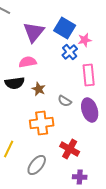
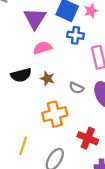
pink star: (85, 40) -> (91, 11), moved
blue cross: (70, 52) -> (76, 35), turned -35
pink semicircle: (28, 62) -> (43, 48), moved

